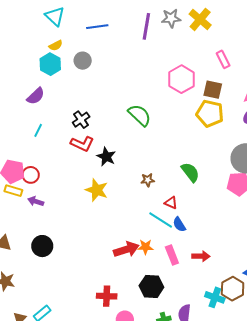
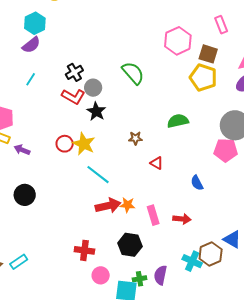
gray circle: (83, 61) -> (93, 88), moved
cyan hexagon: (50, 64) -> (35, 23), moved
green semicircle: (190, 172) -> (178, 121), moved, turned -70
red circle: (31, 175) -> (65, 144), moved
cyan line: (161, 220) -> (98, 175), moved
blue semicircle: (179, 224) -> (197, 183), moved

